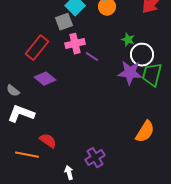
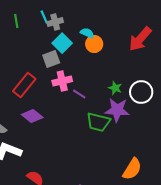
green star: (128, 40) -> (115, 88), moved
white circle: (142, 55) -> (141, 92), moved
green trapezoid: (152, 75) -> (98, 122), moved, turned -90

